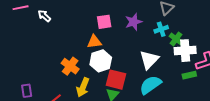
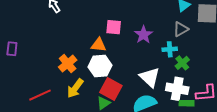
purple star: (134, 22) -> (143, 35), turned -30
white cross: (185, 51) -> (177, 89), moved
white triangle: (149, 60) -> (150, 77), turned -45
purple rectangle: (27, 91) -> (12, 49), moved

